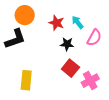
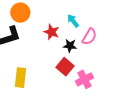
red star: (56, 23) -> (52, 32), moved
black star: (67, 44) -> (70, 46), moved

